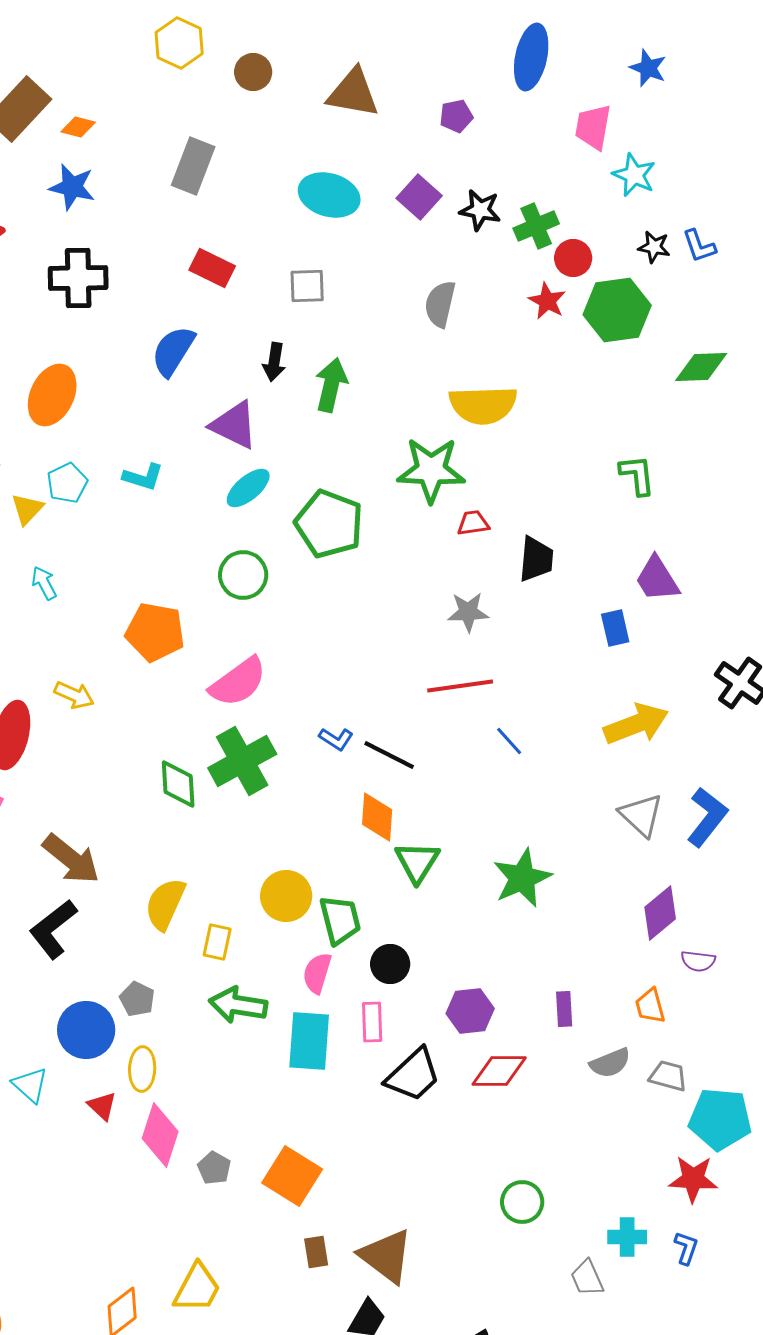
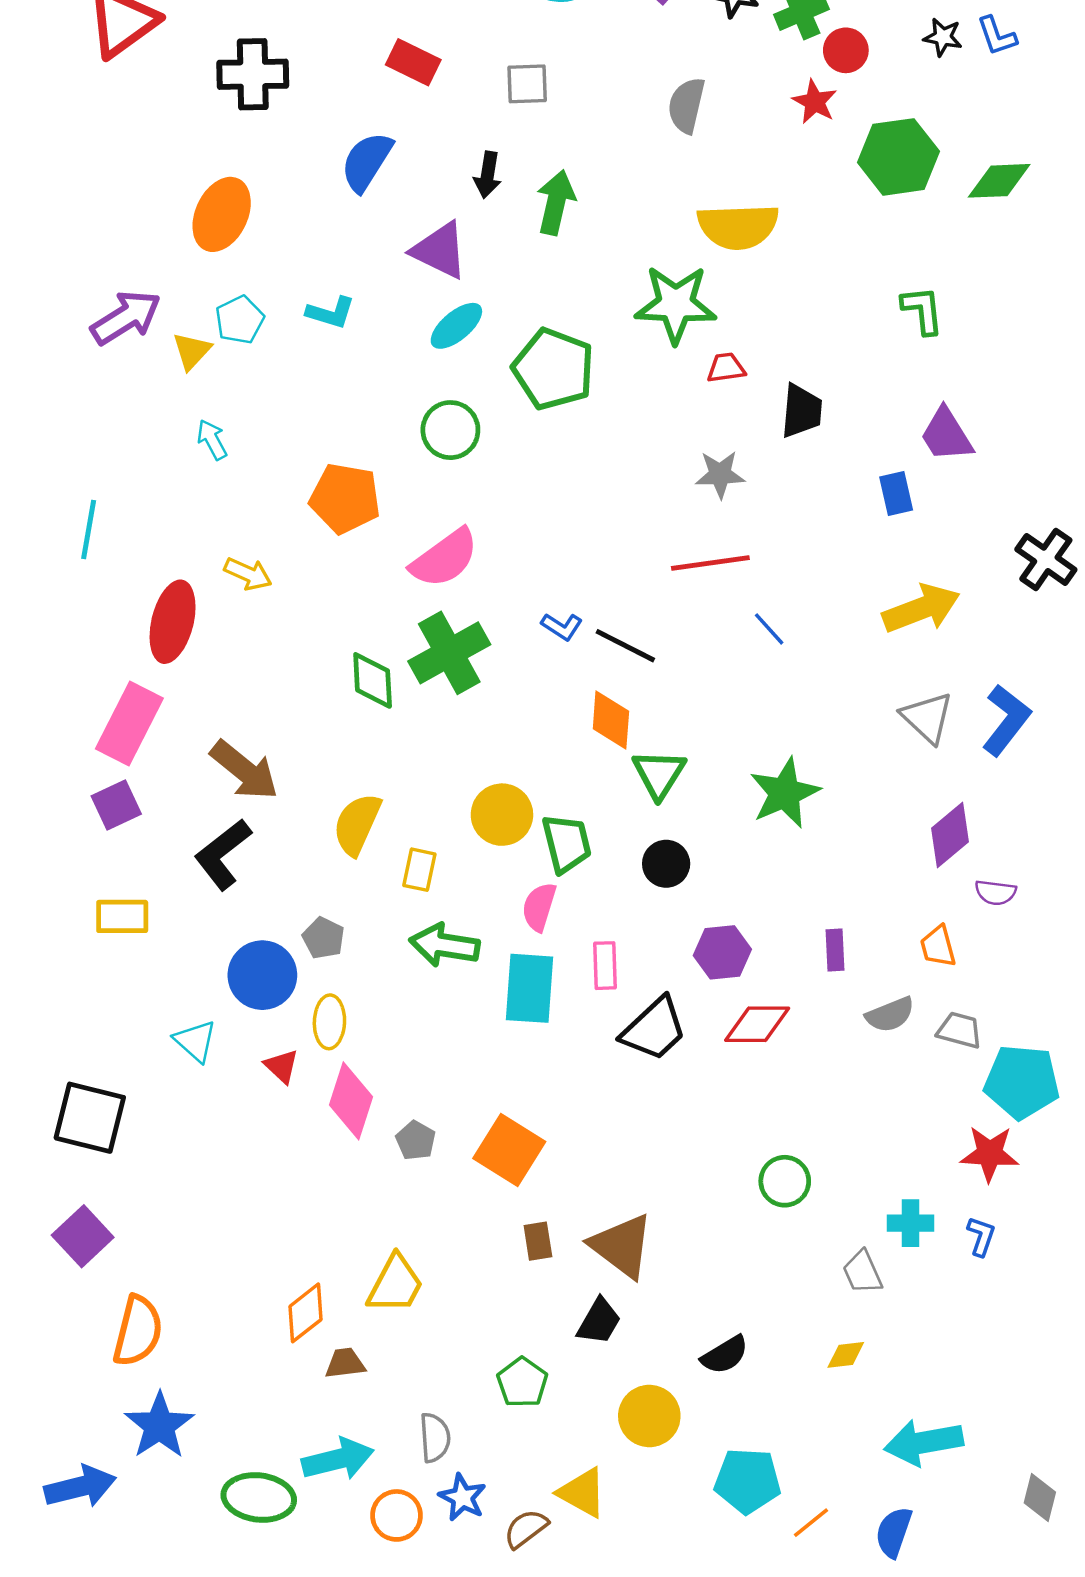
green hexagon: (617, 310) -> (898, 157), moved
black circle: (390, 964) -> (666, 864), moved

